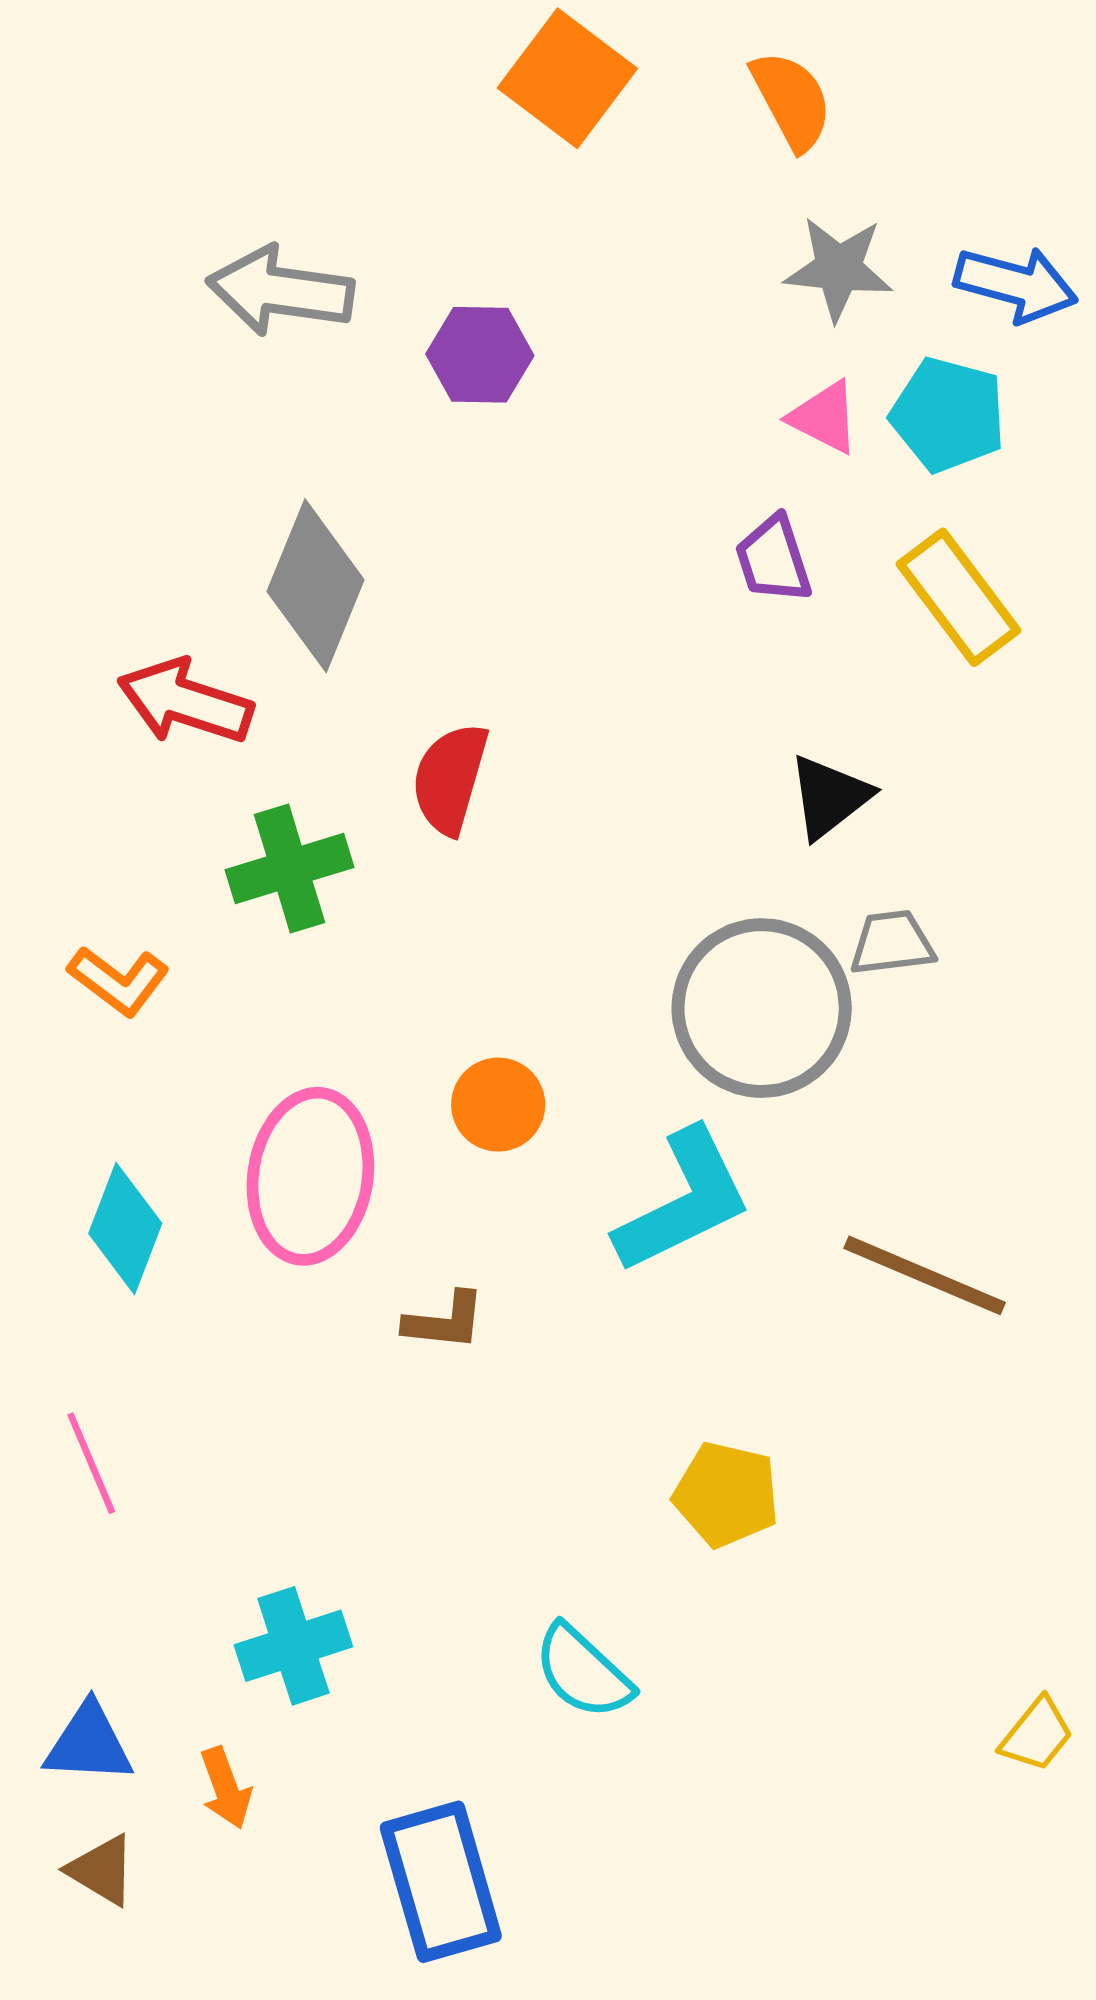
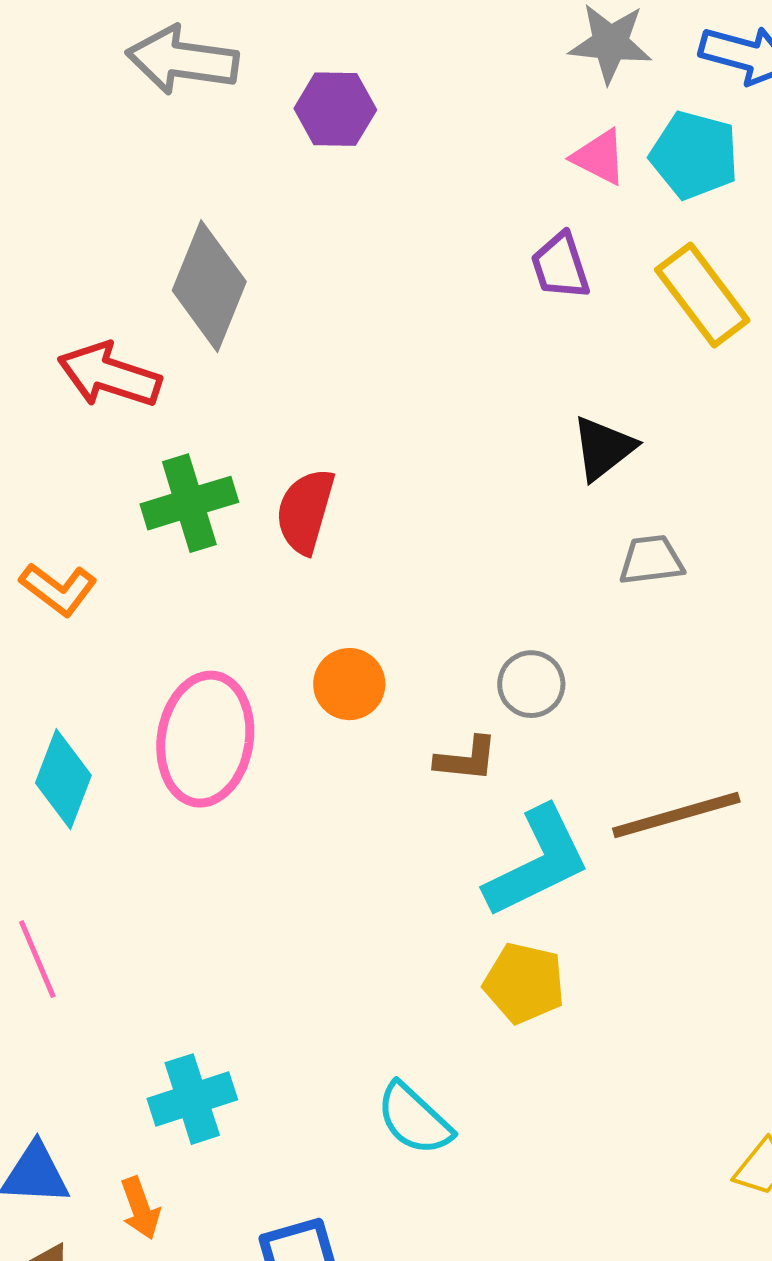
red semicircle: (450, 779) -> (305, 511), moved
gray circle: (762, 1008) -> (531, 684), moved, size x0.5
cyan L-shape: (683, 1201) -> (537, 862), moved
brown line: (925, 1275) -> (676, 815), turned -39
brown L-shape: (445, 1321) -> (466, 759), moved

